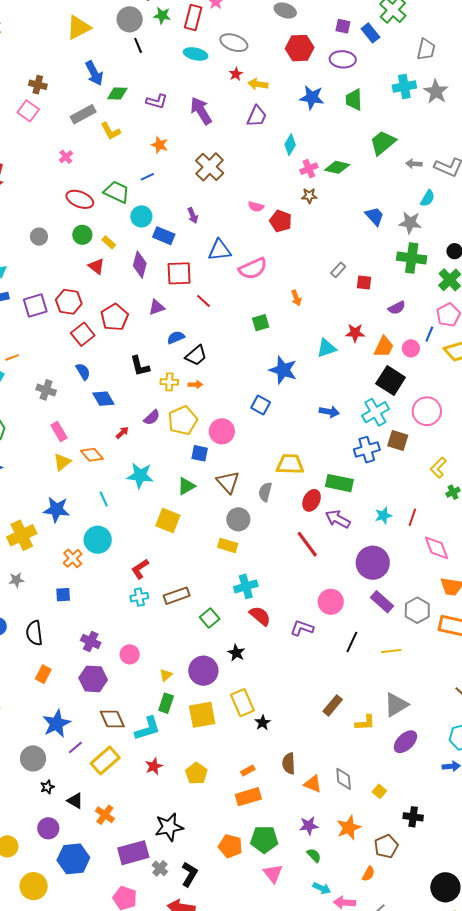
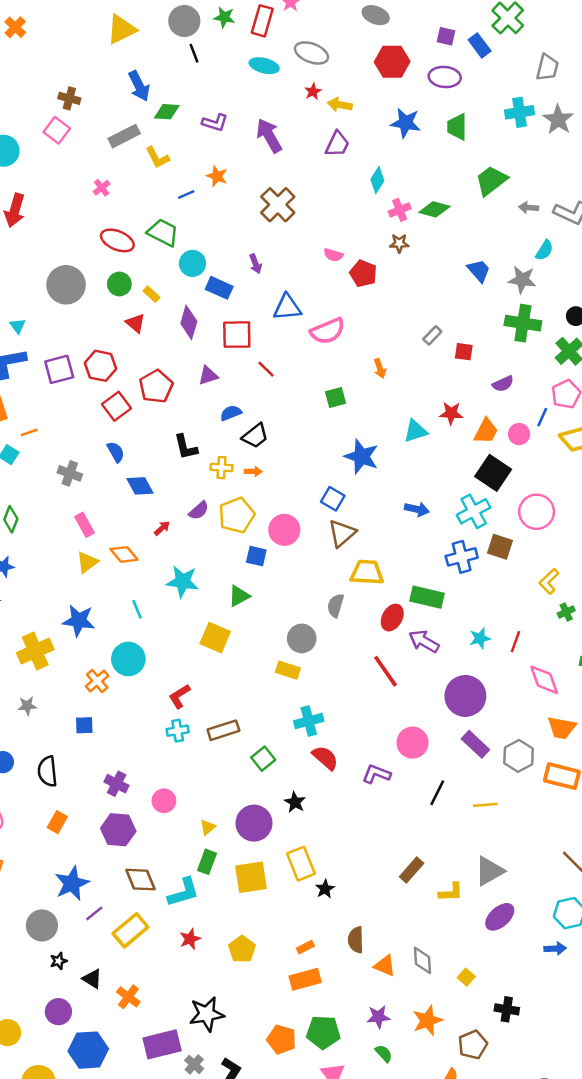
blue line: (147, 177) -> (186, 195), moved
gray circle: (39, 237) -> (66, 285), size x1.8
brown triangle: (228, 482) -> (342, 533), moved, turned 30

